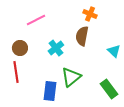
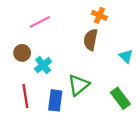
cyan cross: (56, 48) -> (43, 65), moved
red line: (16, 72) -> (25, 96), moved

